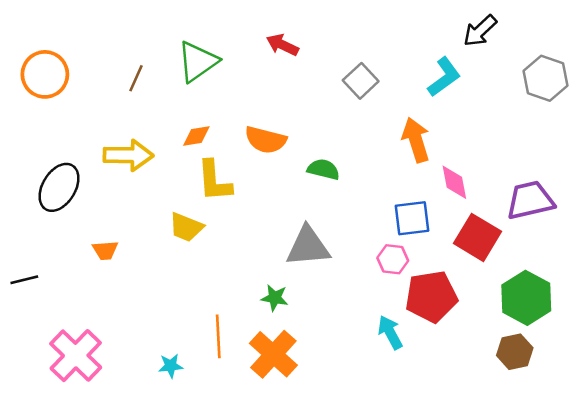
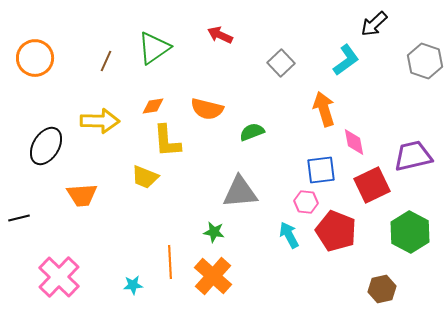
green semicircle: (323, 169) -> (252, 132), turned -35
red square: (477, 237) -> (372, 185), turned 33
orange trapezoid: (105, 250) -> (82, 195), size x1.5
red pentagon: (431, 296) -> (336, 231), turned 30
cyan arrow: (390, 332) -> (289, 235), moved
brown hexagon: (515, 352) -> (382, 289), moved

